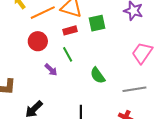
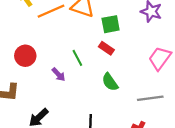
red rectangle: (70, 30) -> (106, 48), moved, turned 48
red circle: (38, 41) -> (25, 56), moved

